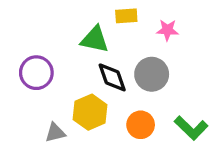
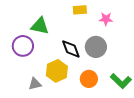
green triangle: (95, 39) -> (40, 26), moved

